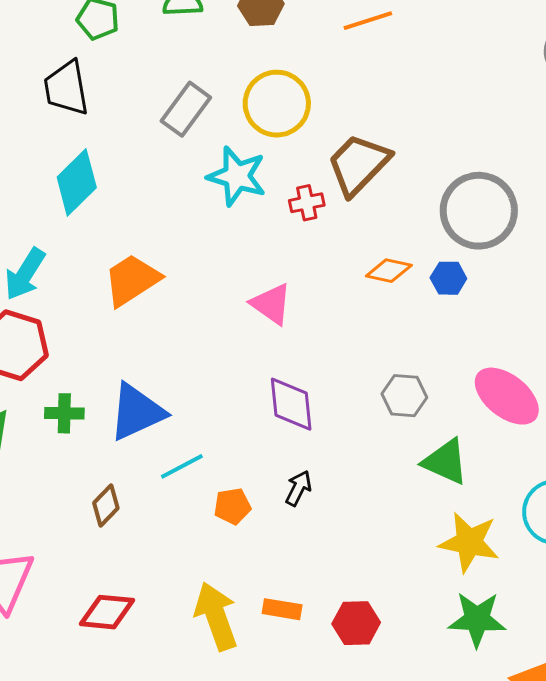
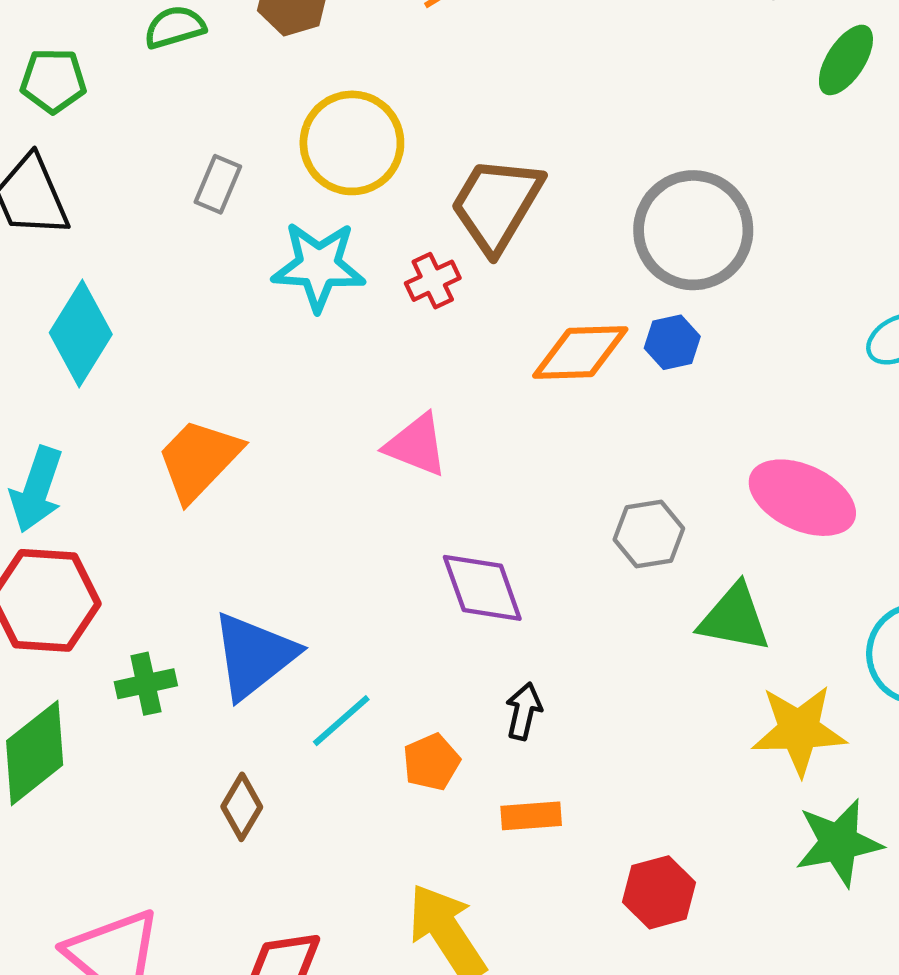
gray rectangle: (186, 109) -> (218, 184), size x0.7
orange diamond: (389, 271) -> (580, 353), size x1.4
orange rectangle: (282, 609) -> (531, 816), moved

